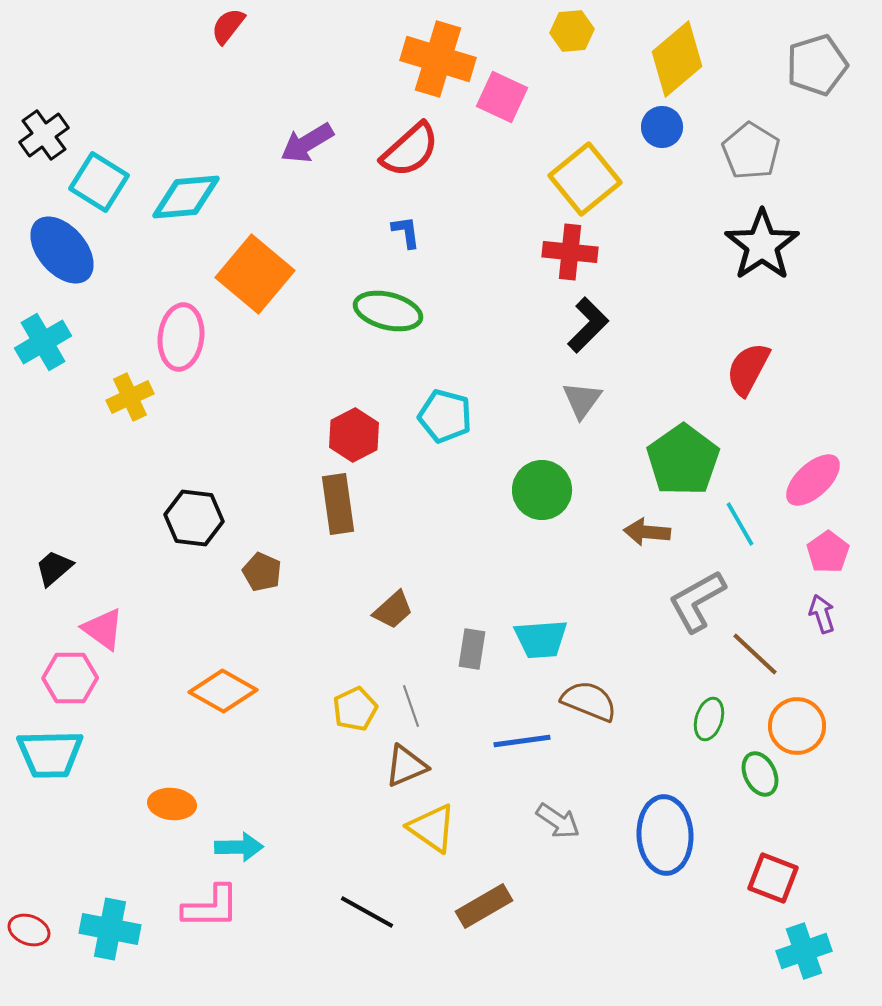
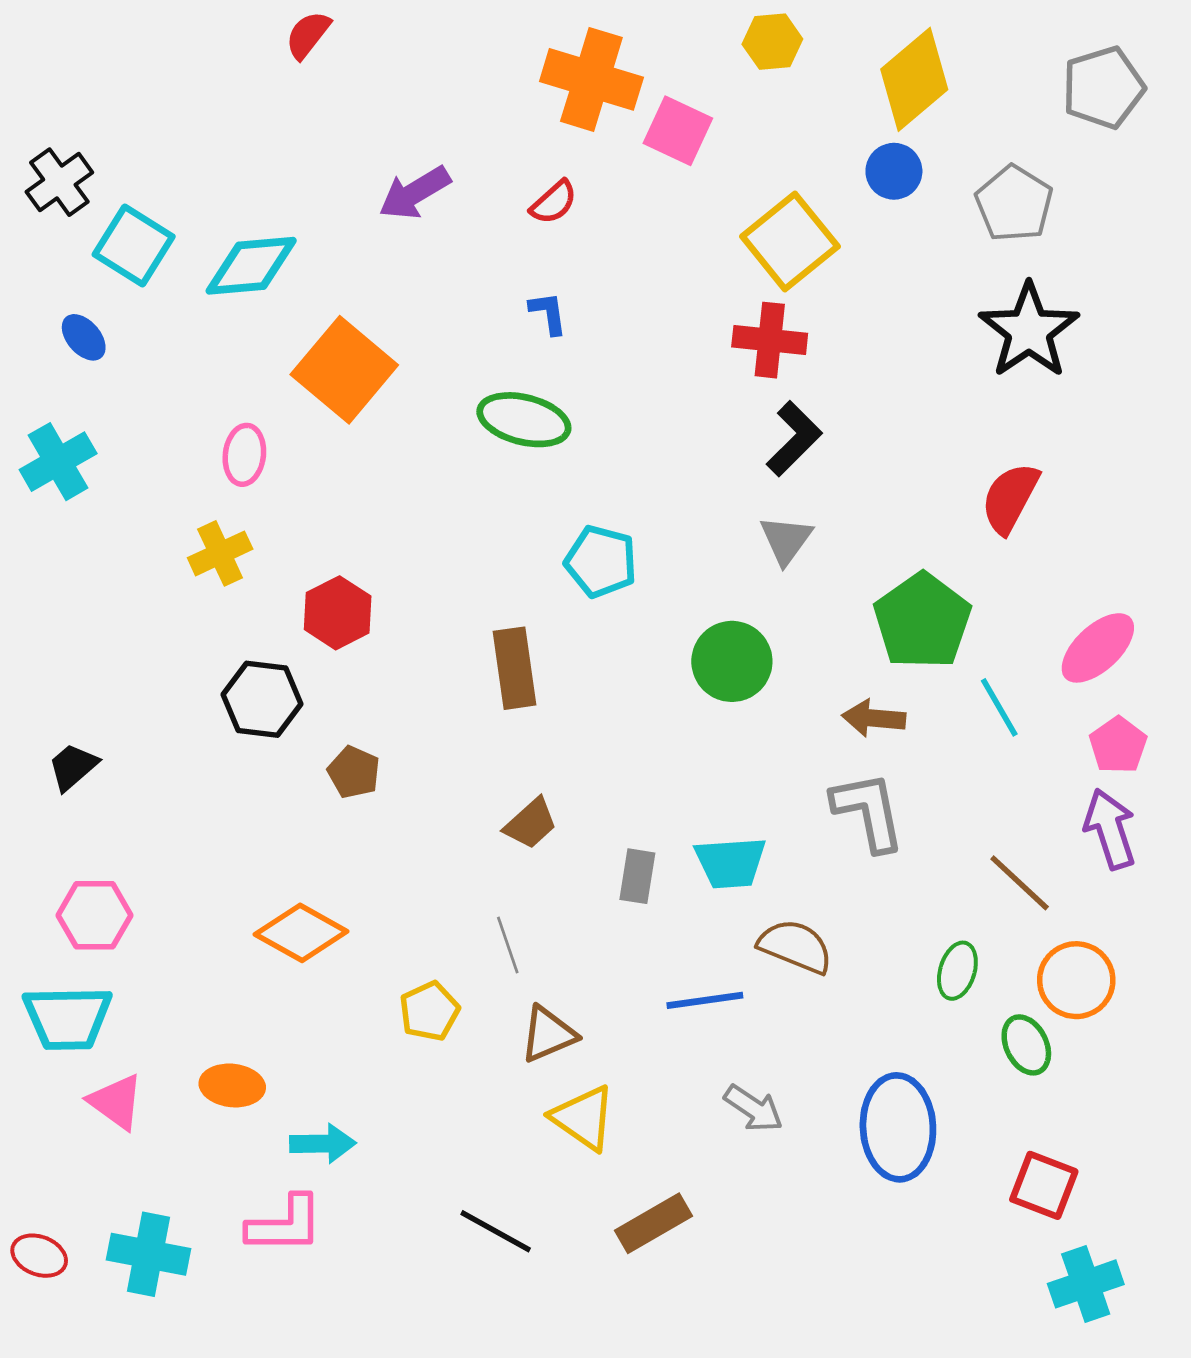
red semicircle: (410, 150) -> (554, 202), size x0.6
blue ellipse: (62, 250) -> (84, 337), size x0.5
pink ellipse: (181, 337) -> (244, 455), size x0.7
yellow cross: (130, 397) -> (220, 553), moved
red hexagon: (354, 435) -> (338, 613), moved
brown rectangle: (338, 504) -> (514, 668), moved
gray L-shape: (697, 601) -> (868, 811), moved, turned 108
purple arrow: (822, 614) -> (1110, 829), size x1.5
pink triangle: (103, 629) -> (116, 1102), moved
gray line: (411, 706) -> (508, 945), moved
yellow pentagon: (355, 709) -> (429, 1011), moved

